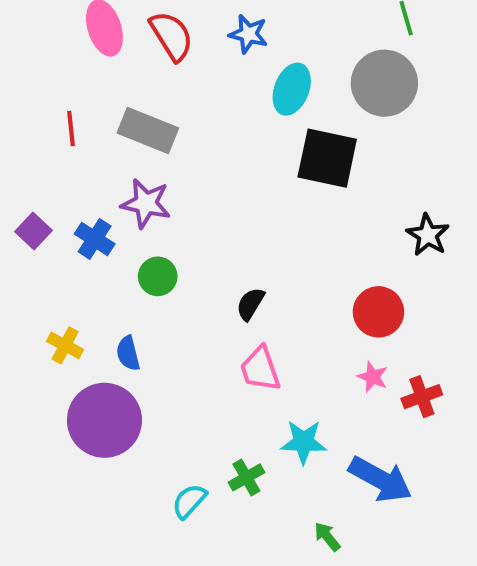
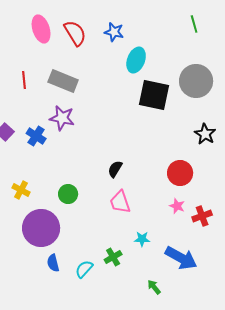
gray circle: (384, 83) -> (196, 81), moved
green circle: (158, 276) -> (68, 194), moved
blue semicircle: (128, 353) -> (53, 263), moved
cyan star: (304, 442) -> (142, 239), size x0.7

